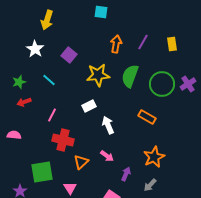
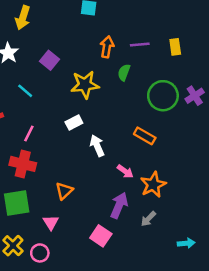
purple line: (143, 42) -> (140, 44), turned 56
green semicircle: (130, 76) -> (124, 73), moved, size x0.6
red cross: (63, 140) -> (23, 164), moved
pink arrow: (107, 156) -> (125, 171), moved
purple arrow: (126, 174) -> (119, 205), size x1.5

